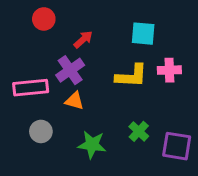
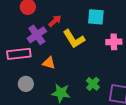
purple cross: (70, 70) -> (37, 35), moved
yellow L-shape: (131, 76) -> (74, 39), moved, turned 55

